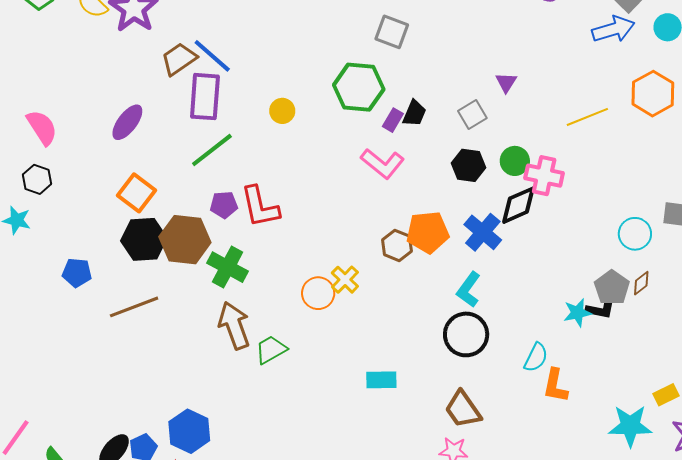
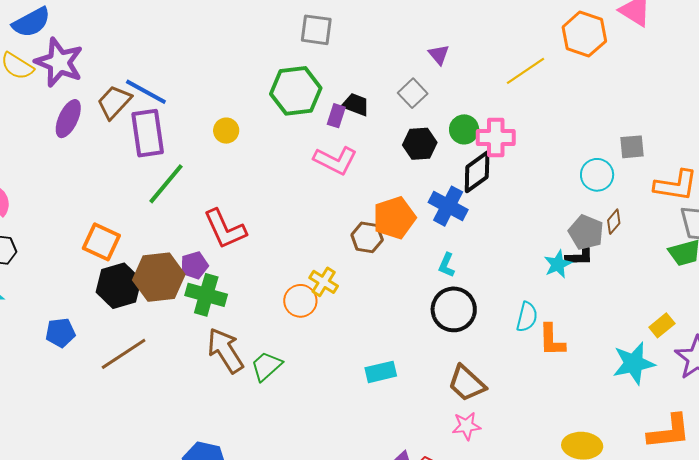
black trapezoid: (414, 113) -> (356, 104), turned -80
purple ellipse: (127, 122) -> (68, 119), moved
purple pentagon: (224, 205) -> (194, 265), moved
cyan L-shape: (469, 290) -> (447, 265), size x0.7

